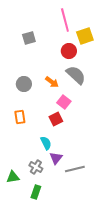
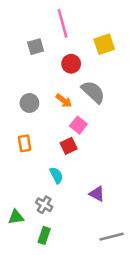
pink line: (65, 20) -> (63, 23), moved
red circle: (69, 51) -> (71, 64), moved
purple triangle: (56, 158) -> (97, 194), moved, turned -40
gray line: (75, 169) -> (112, 237), moved

